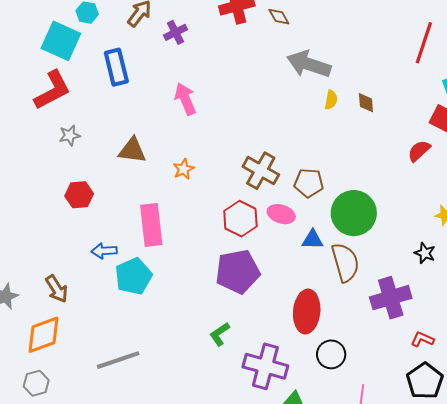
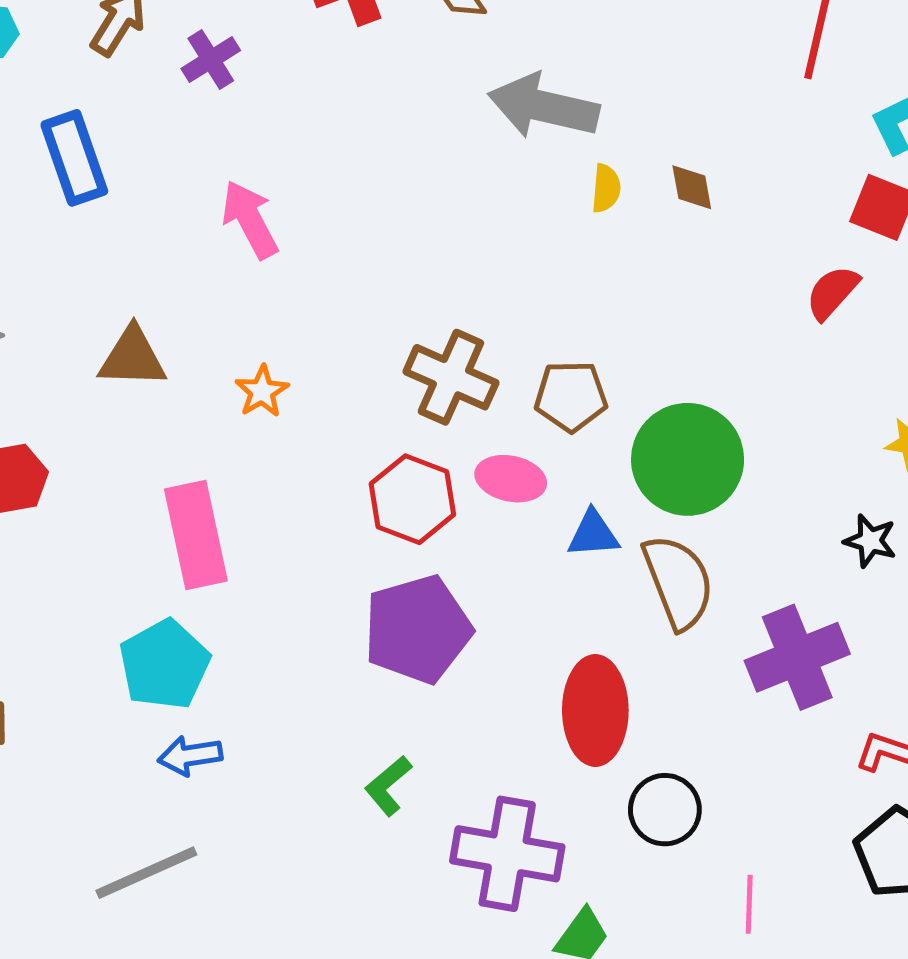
blue arrow: (104, 251) -> (190, 756), moved

